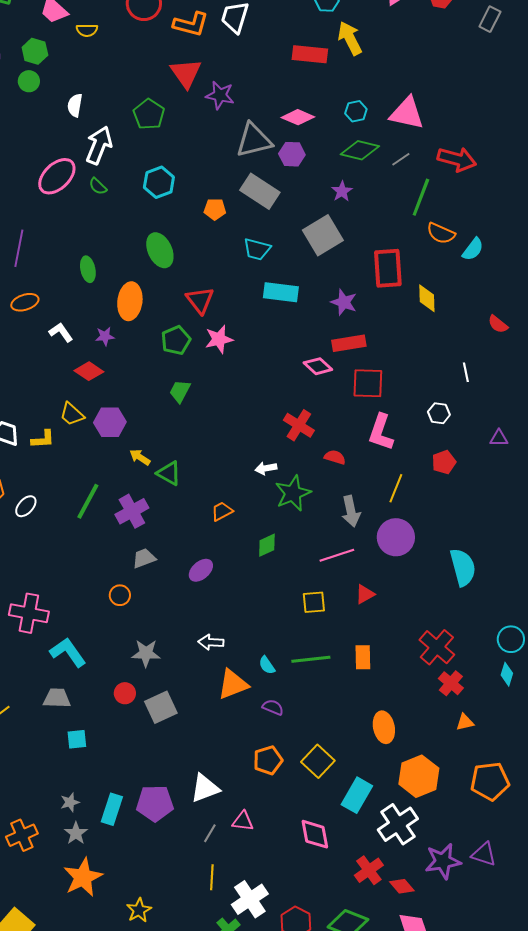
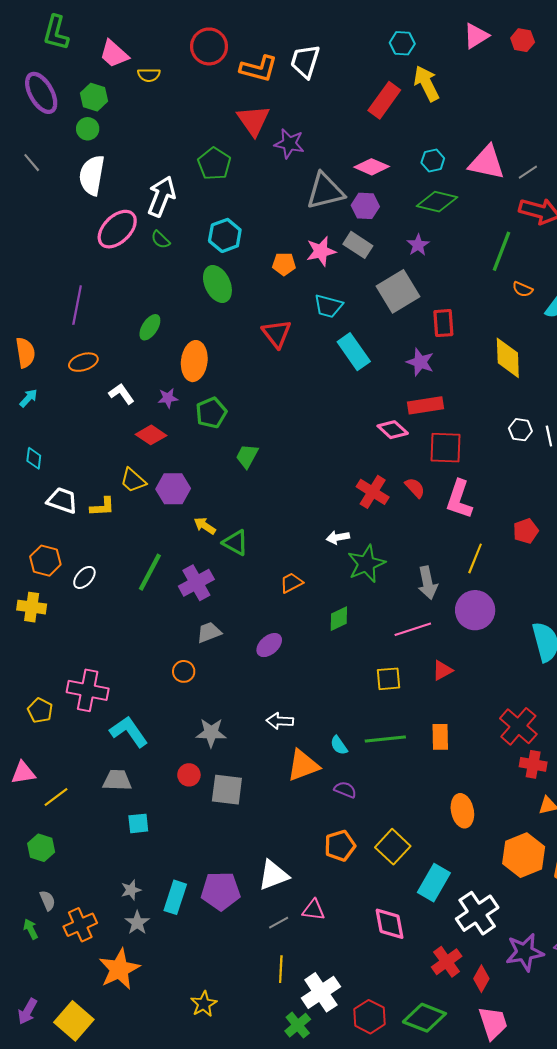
red rectangle: (310, 54) -> (384, 100), turned -60
white semicircle: (75, 105) -> (92, 175), moved, size x1.6
gray line: (401, 159) -> (528, 172), moved
gray rectangle: (260, 191) -> (358, 245), moved, size x0.7
orange semicircle: (441, 233) -> (523, 289), size x0.7
green ellipse: (160, 250) -> (217, 284), moved
red rectangle: (388, 268) -> (443, 323), moved, size x0.7
green ellipse: (88, 269) -> (150, 327), turned 45
cyan rectangle: (281, 292) -> (354, 352), turned 48
yellow diamond: (427, 298) -> (508, 358), size x1.4
red triangle: (200, 300) -> (277, 334), moved
pink star: (219, 339) -> (321, 251), moved
green pentagon: (176, 340) -> (211, 413), moved
white hexagon: (439, 413) -> (520, 430), moved
red semicircle: (335, 457) -> (415, 488), moved, turned 30
red cross: (451, 683) -> (533, 764), turned -30
gray square: (161, 707) -> (227, 790), turned 32
orange hexagon: (419, 776) -> (524, 855), moved
gray line: (210, 833) -> (279, 923), turned 30
orange star: (83, 877) -> (119, 969), moved
red diamond: (402, 886) -> (481, 979), turned 70

